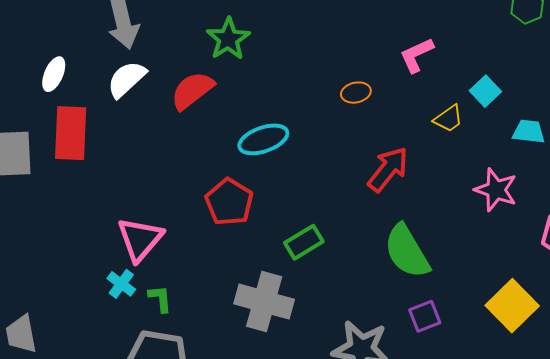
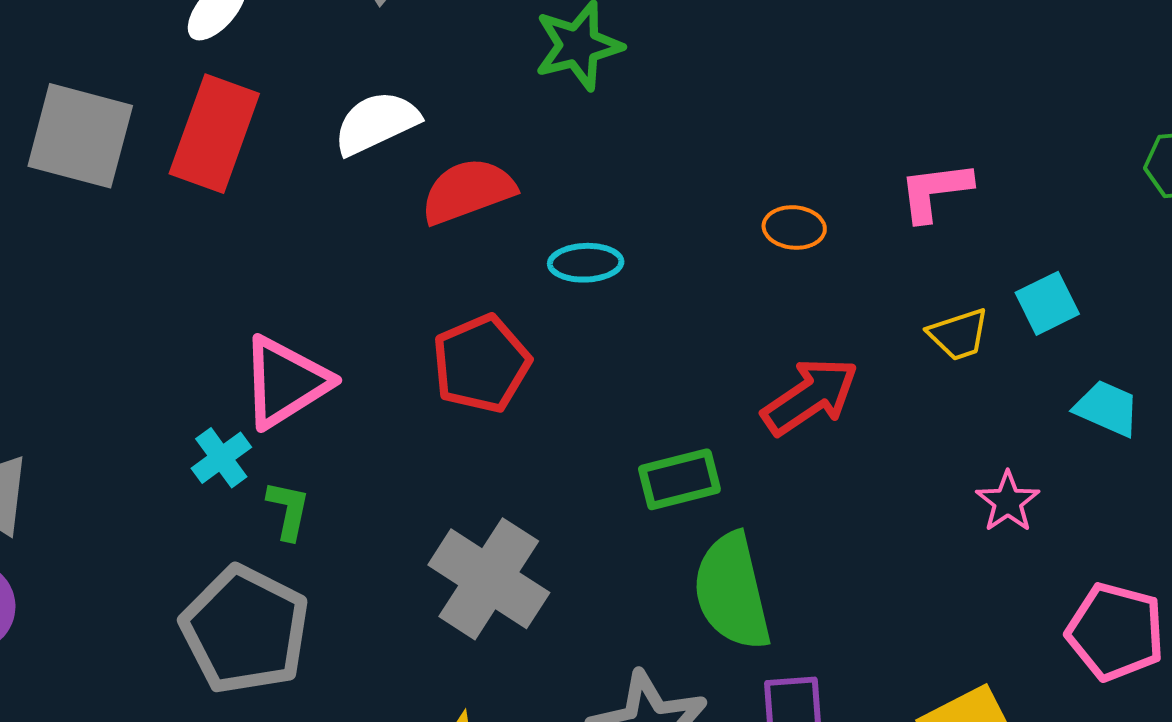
white semicircle: (127, 79) -> (376, 123), moved
red semicircle: (192, 90) -> (468, 191), moved
cyan ellipse: (263, 139) -> (586, 263), size x0.7
pink star: (496, 190) -> (1008, 502), size x0.7
green rectangle: (304, 242) -> (679, 479), moved
green semicircle: (407, 251) -> (732, 592), moved

